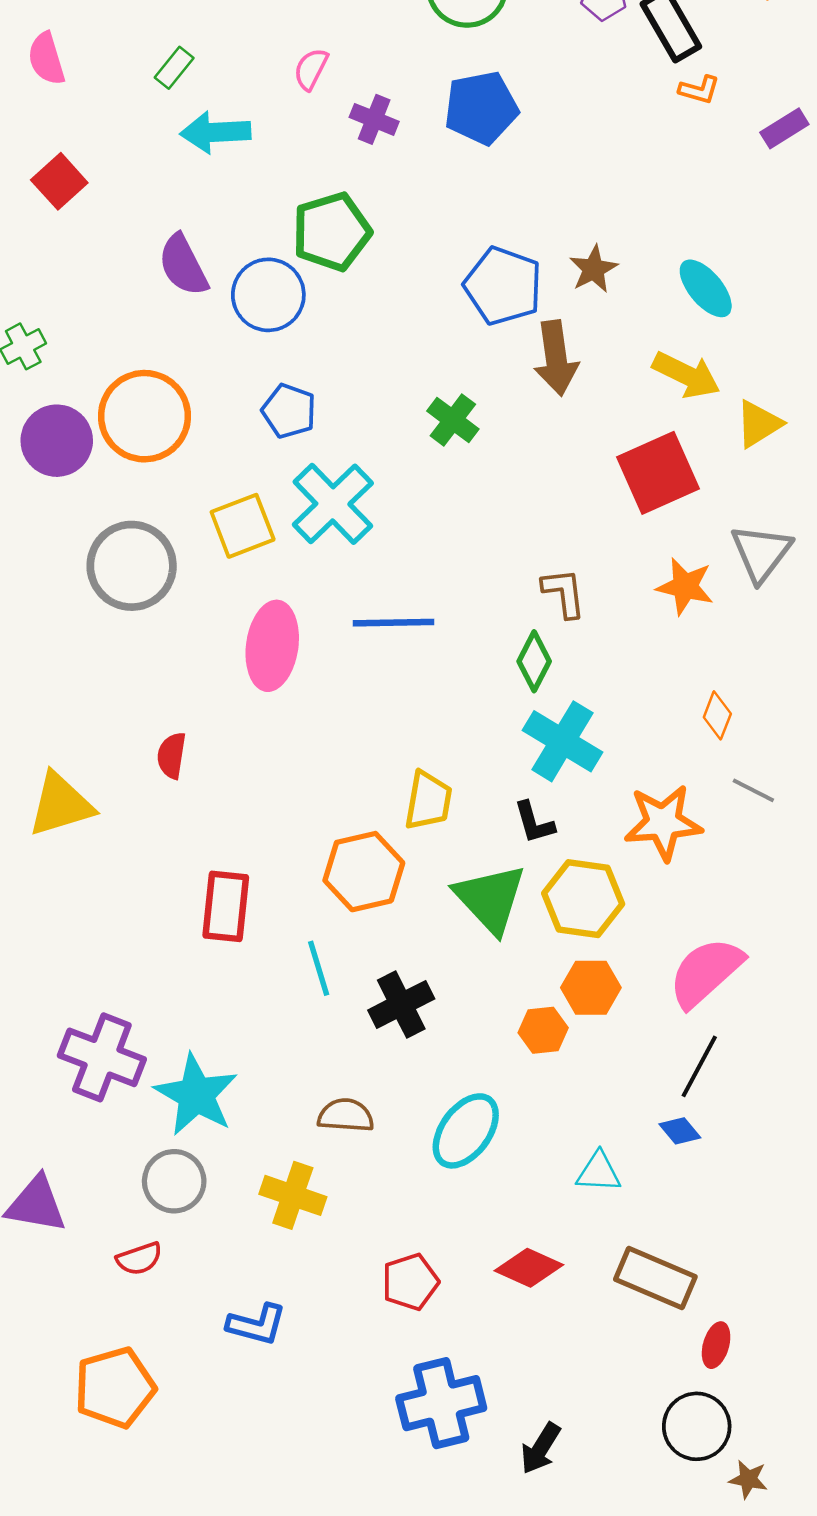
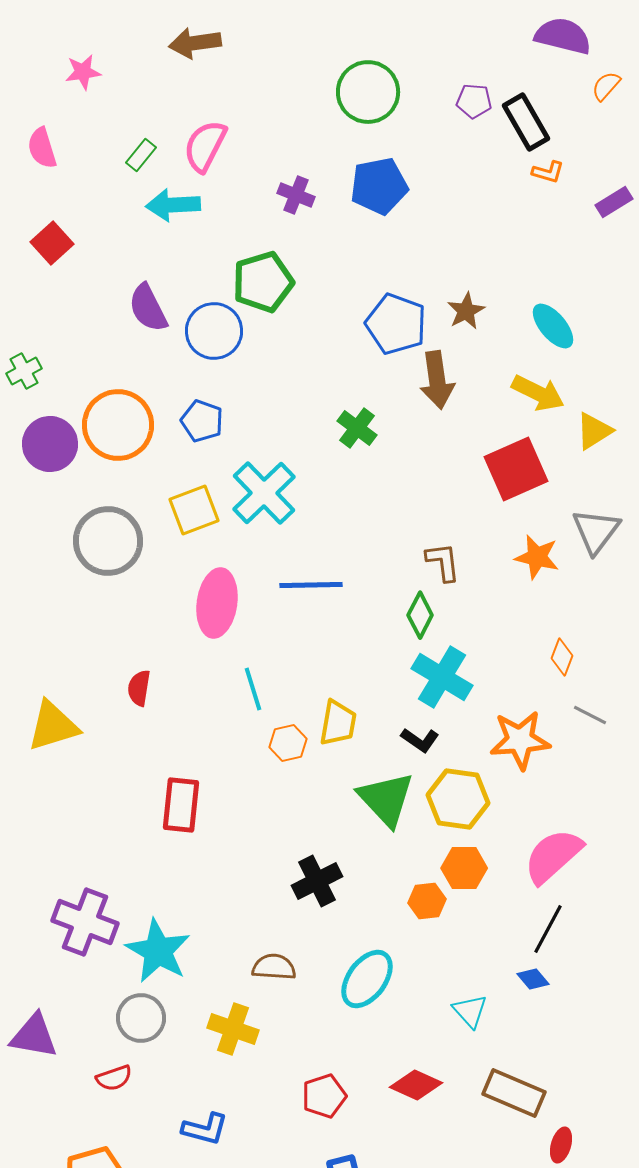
pink semicircle: (311, 69) -> (205, 146), moved, size x1.6
blue pentagon: (289, 411) -> (202, 421), moved
black L-shape: (534, 823) -> (420, 740), turned -39
orange hexagon: (364, 872) -> (288, 743), moved, size x0.6
cyan line: (319, 968) -> (253, 689), moved
cyan triangle: (599, 1172) -> (470, 1011), turned 45

